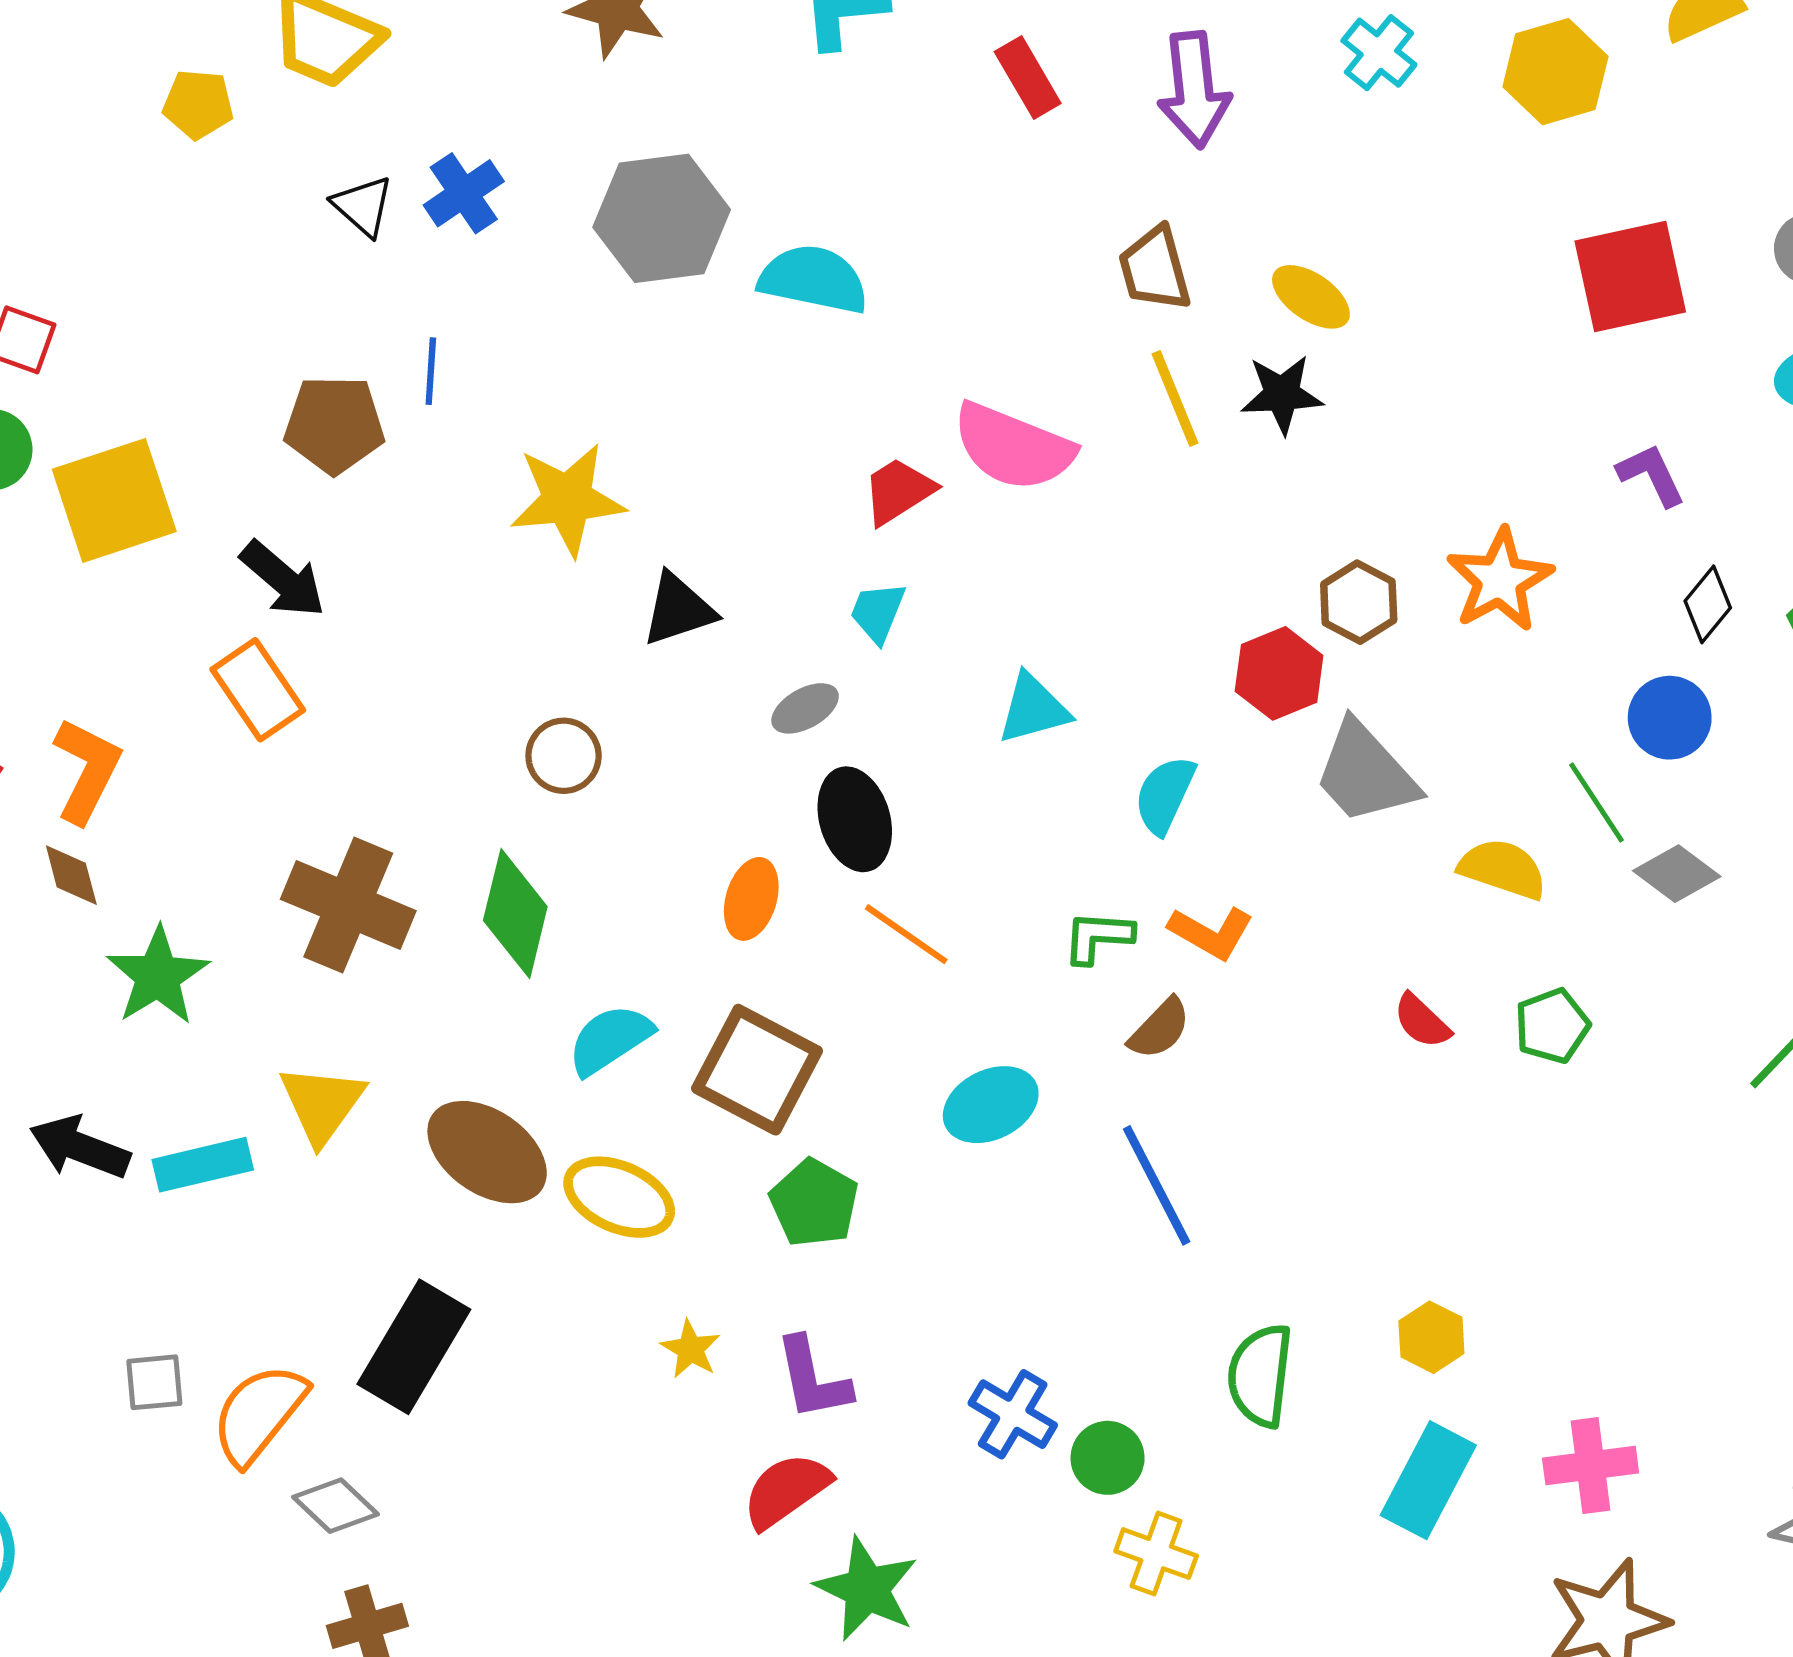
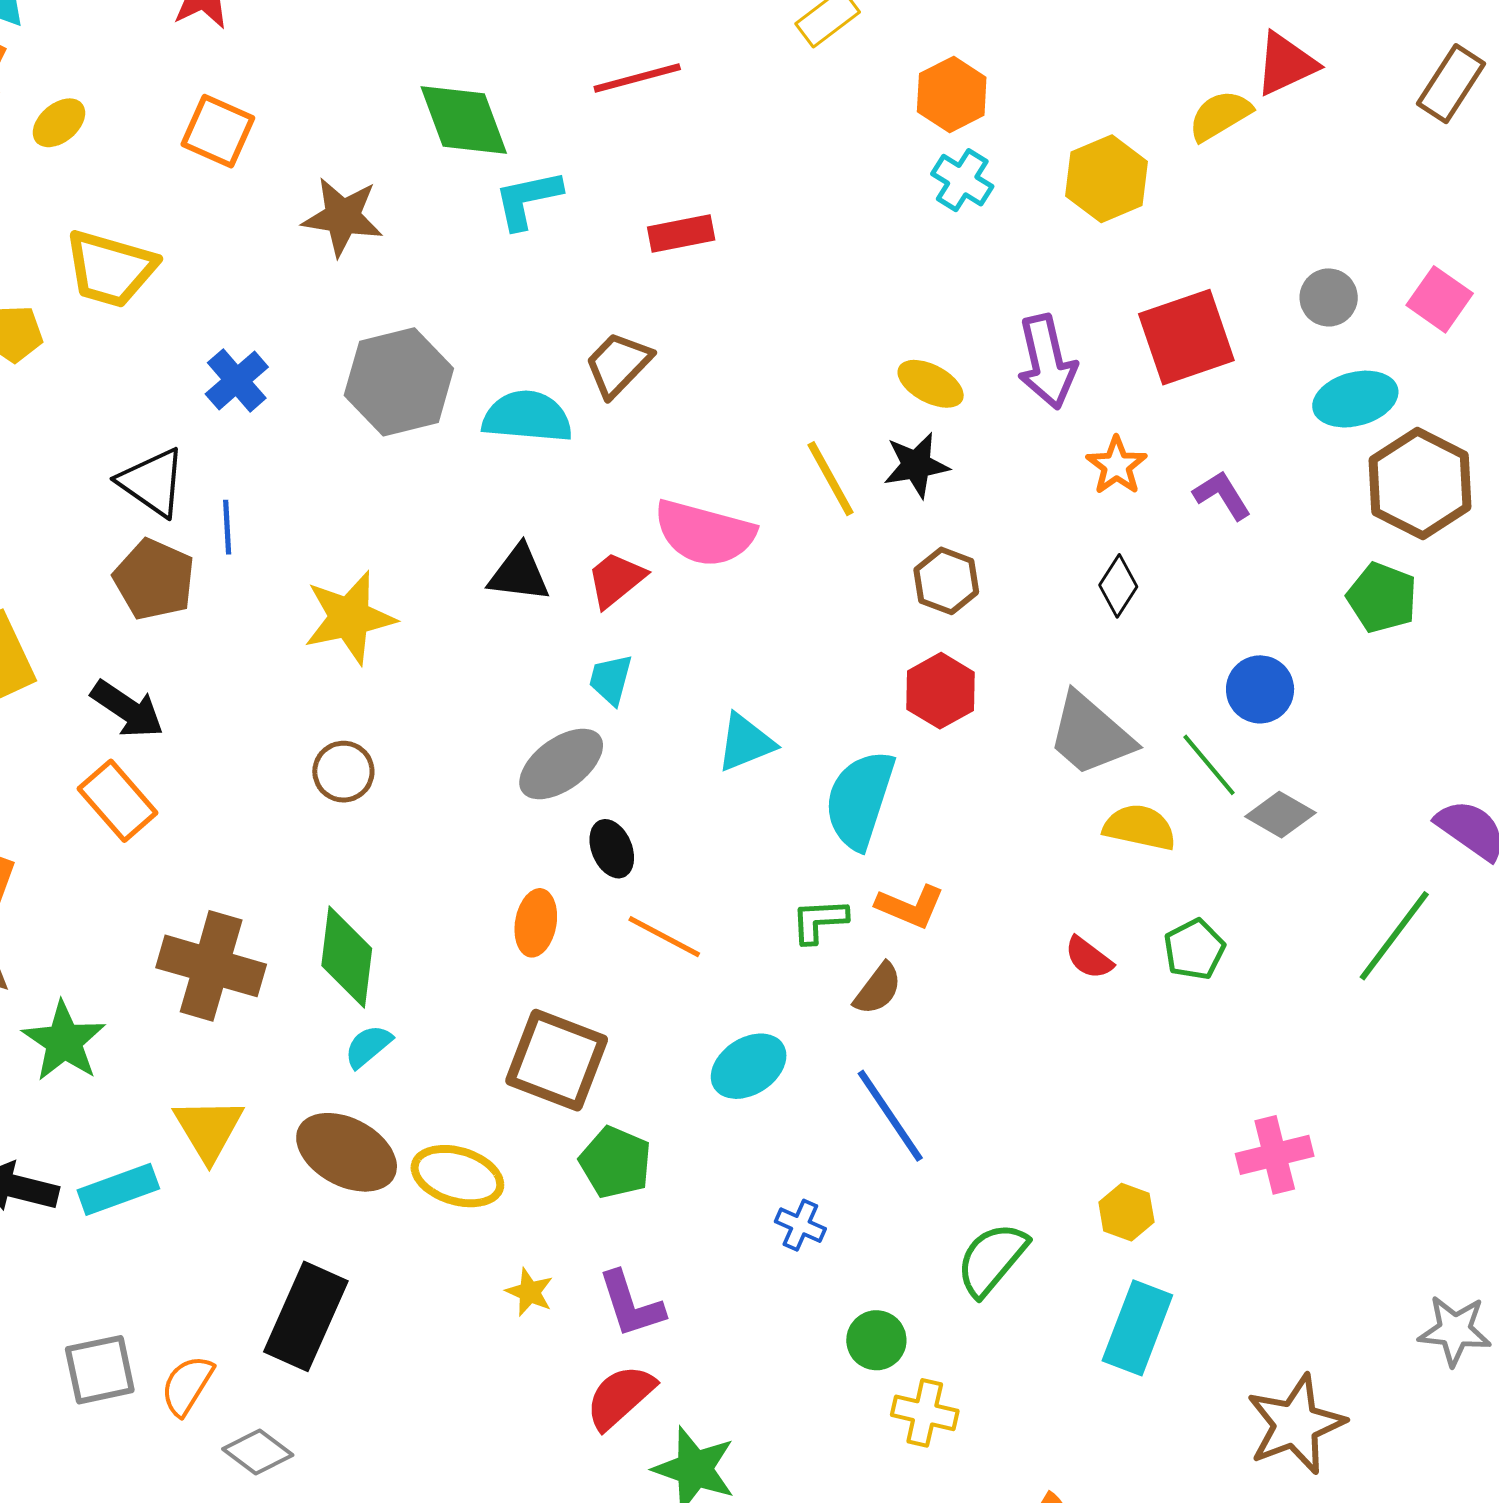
red rectangle: (1028, 77) -> (681, 234), turned -64
purple arrow: (1194, 90) -> (1047, 362), moved
black triangle: (363, 206) -> (152, 482), moved, size x1.4
brown trapezoid: (1155, 269) -> (618, 364), moved, turned 66
brown pentagon: (334, 425) -> (154, 579), turned 30
orange star: (1500, 580) -> (1117, 466), moved, size x0.7
brown hexagon: (1359, 602) -> (946, 581), moved
black diamond: (1708, 604) -> (1118, 586), moved
black triangle: (678, 609) -> (519, 573), moved, turned 32
gray ellipse: (805, 708) -> (561, 764), size x1.6
brown circle: (564, 756) -> (343, 772), moved
gray trapezoid: (1366, 773) -> (1090, 735), moved
cyan semicircle: (1165, 795) -> (860, 800), size x1.5
black ellipse: (855, 819) -> (612, 849), size x0.7
cyan semicircle: (610, 1040) -> (368, 1046), moved, size x0.7
green semicircle: (1260, 1375) -> (992, 1259), turned 40
gray square: (154, 1382) -> (100, 1370), size x1.4
orange semicircle: (259, 1414) -> (187, 1385), size x0.7
blue cross: (1013, 1414) -> (800, 1225), moved, size x0.7
pink cross: (1591, 1466) -> (1275, 1155), moved

